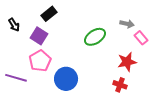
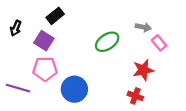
black arrow: (14, 25) -> (16, 28), turned 56
pink pentagon: (40, 61) -> (45, 69), turned 30

